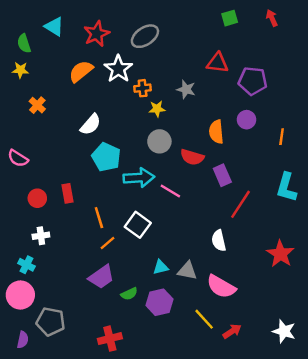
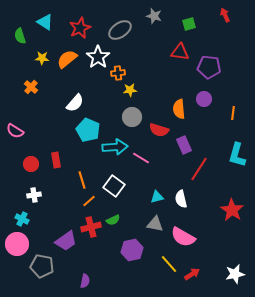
green square: (230, 18) -> (189, 24), moved
yellow star: (20, 70) -> (42, 58), moved
gray star: (186, 89) -> (154, 16), moved
cyan triangle: (161, 267) -> (157, 197), moved
purple trapezoid: (101, 277) -> (66, 241), moved
green semicircle: (129, 294) -> (113, 220), moved
white star: (284, 331) -> (235, 274), turned -30
red cross: (110, 339) -> (91, 227), moved
purple semicircle: (23, 340) -> (85, 281), moved

